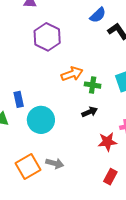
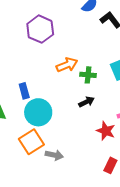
blue rectangle: (19, 99) -> (24, 91), moved
red star: (107, 142) -> (106, 131), turned 30
orange square: (28, 166) -> (31, 142), moved

